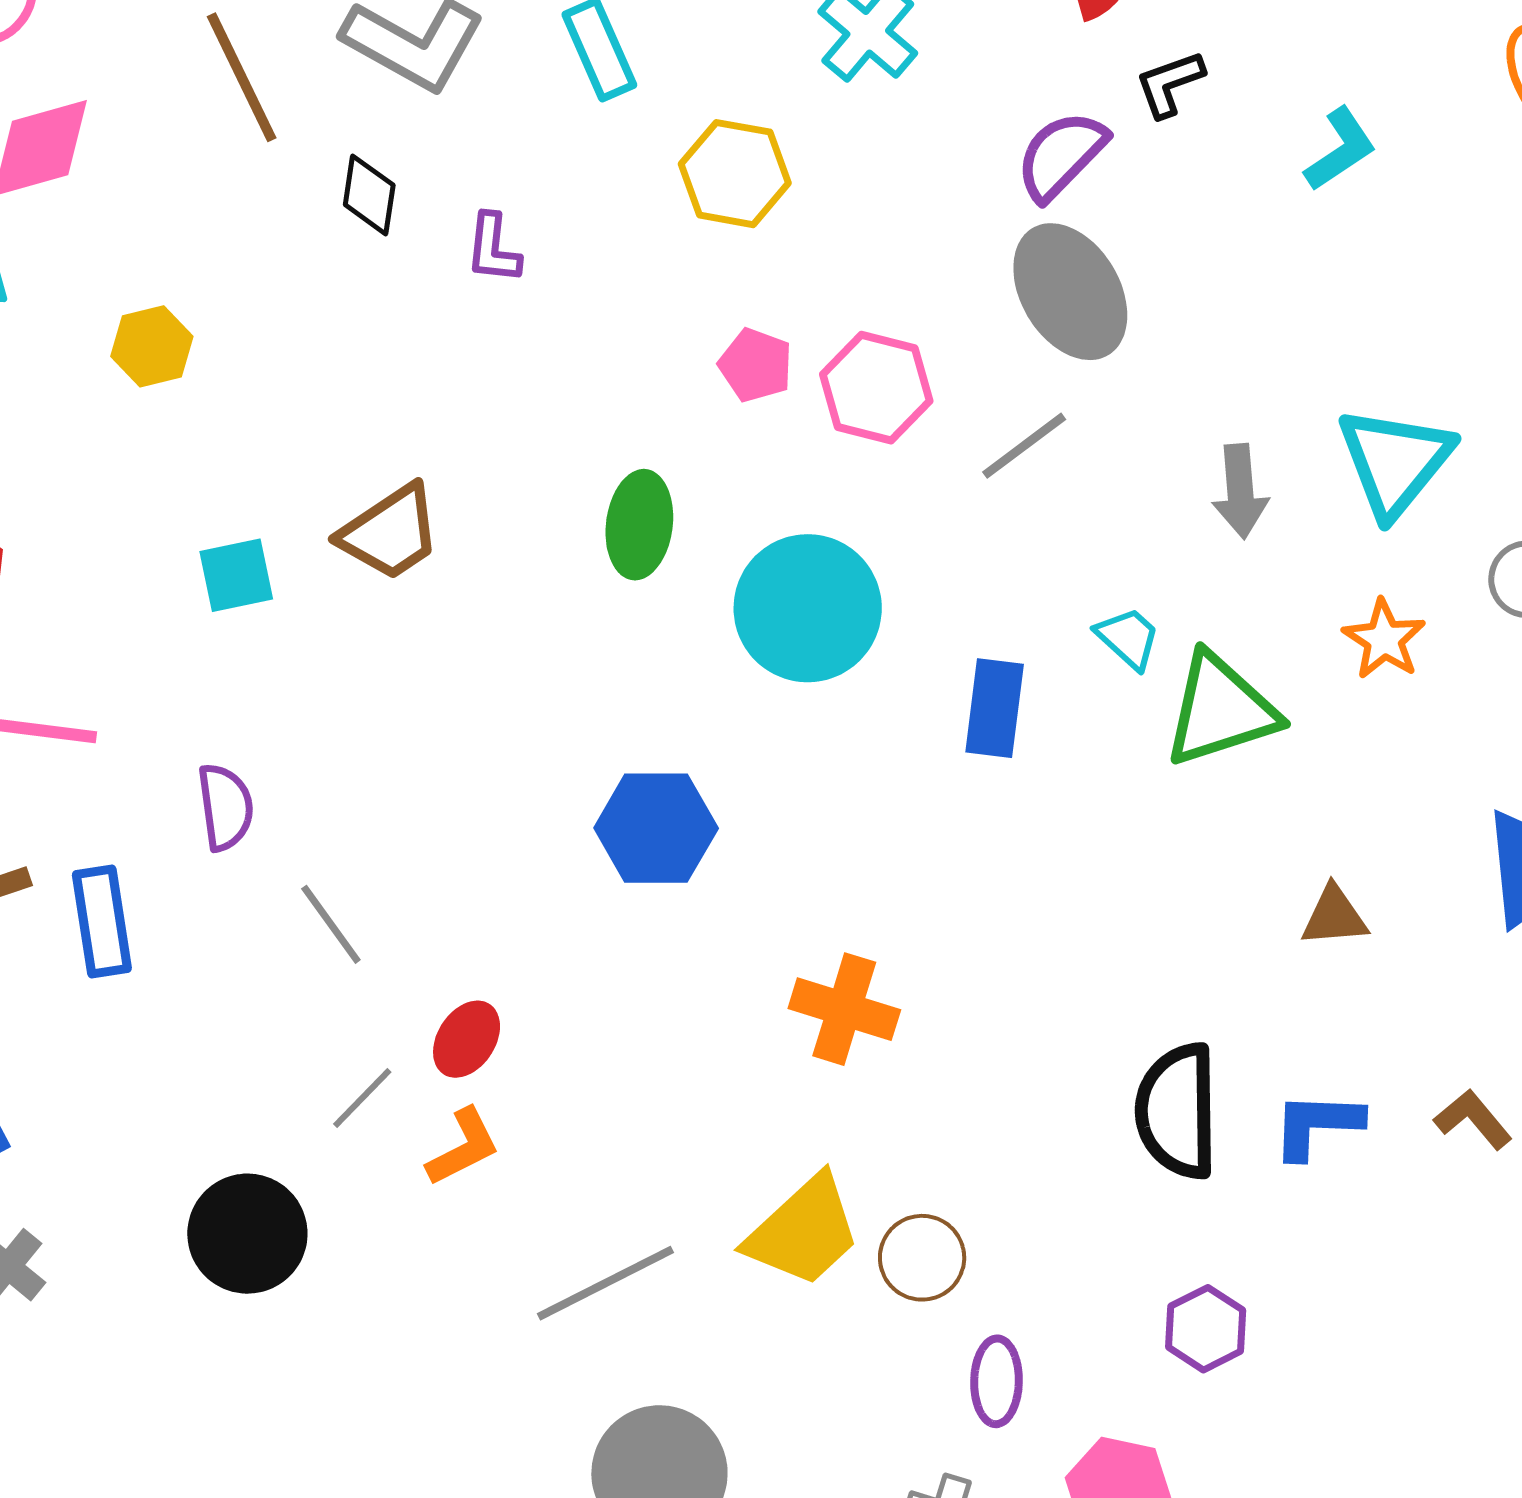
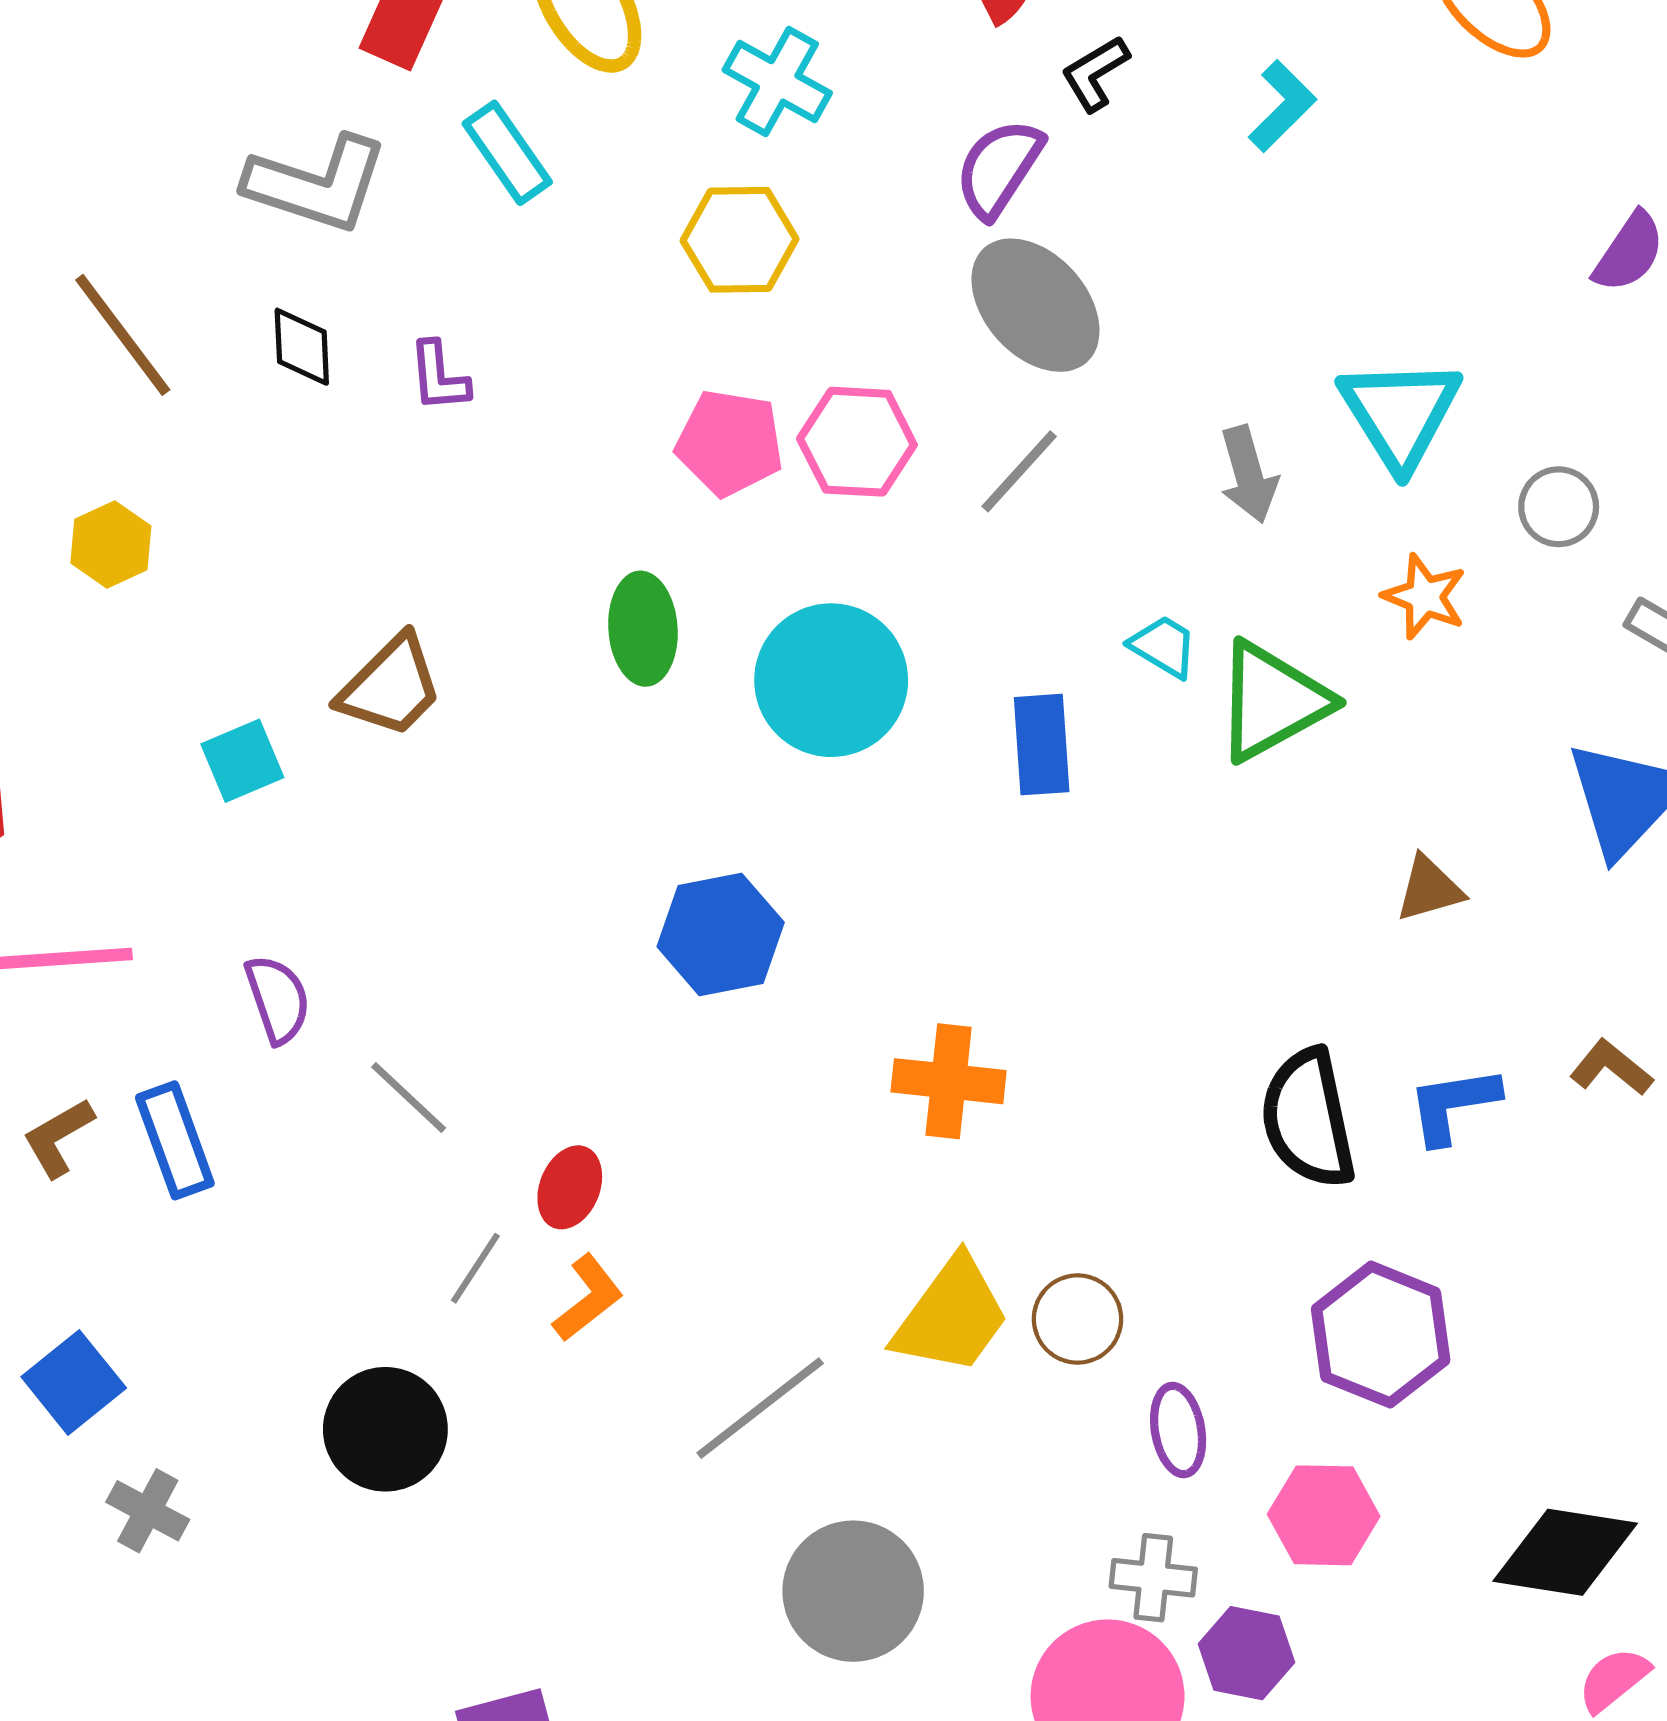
brown line: (242, 77) -> (123, 335), moved
yellow hexagon: (735, 174) -> (740, 240), moved
pink pentagon: (756, 365) -> (730, 443), size x1.4
purple hexagon: (1206, 1329) -> (1381, 1335), size x1.6

